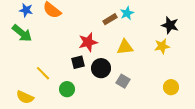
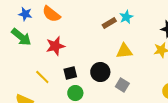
red star: (88, 42) -> (55, 46), moved
black square: (78, 62) -> (70, 73), moved
green circle: (67, 89) -> (75, 93), moved

